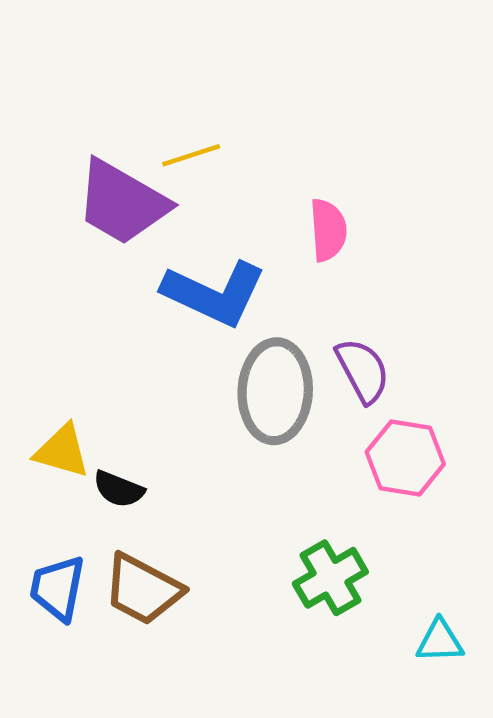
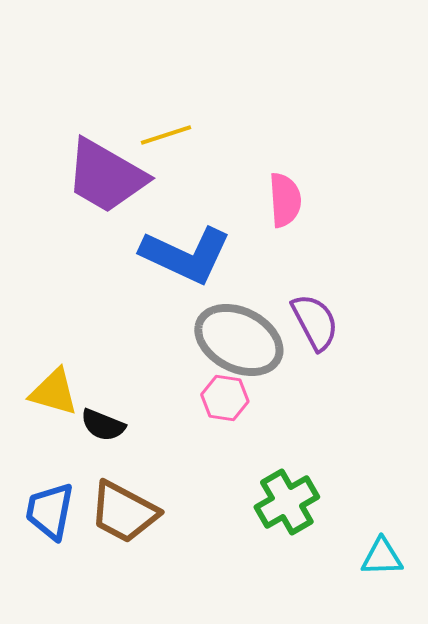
gray ellipse: (275, 391) -> (239, 340), turned -66
pink hexagon: (405, 458) -> (225, 398), moved, size x0.7

